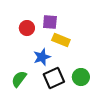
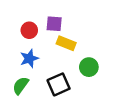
blue star: (42, 57) -> (29, 58), moved
green circle: (81, 77) -> (89, 67), moved

